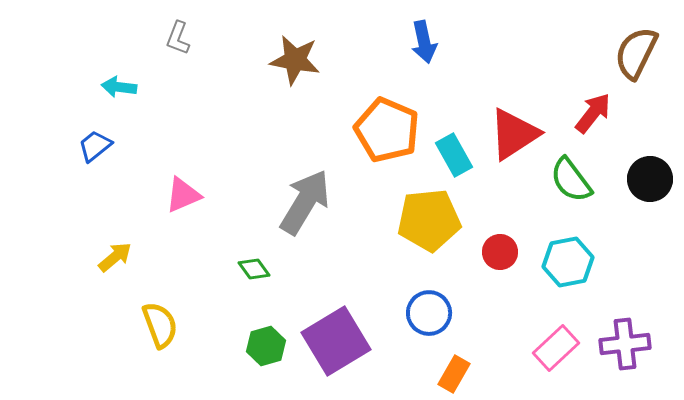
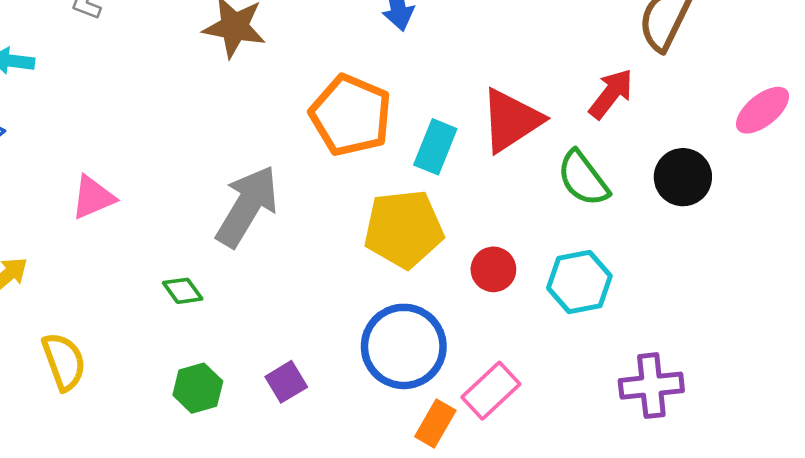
cyan rectangle: (454, 155) -> (435, 147), turned 51
blue circle: (429, 313) -> (404, 346), size x1.5
purple square: (336, 341) -> (286, 382), size x0.5
pink rectangle: (556, 348) -> (491, 391), moved

